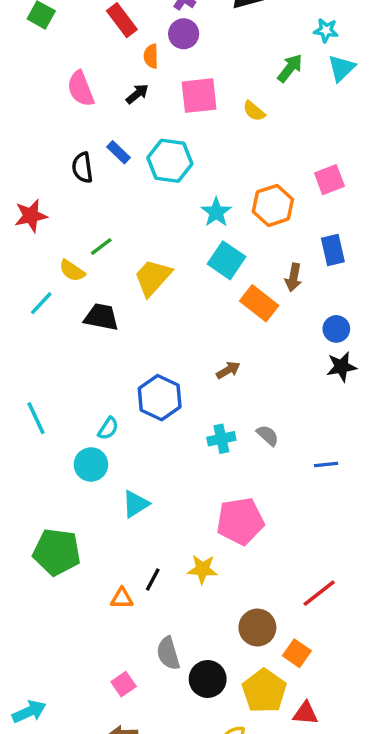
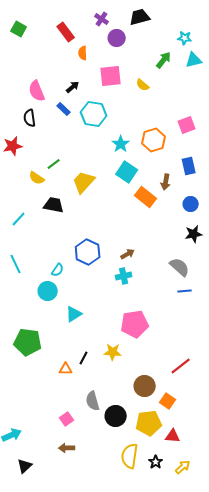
purple circle: (184, 34) -> (117, 38), moved
cyan triangle: (341, 68) -> (194, 60), turned 30
pink semicircle: (81, 89) -> (37, 91), moved
black arrow: (137, 94) -> (73, 87), moved
black semicircle: (82, 168) -> (30, 118), moved
cyan line: (41, 303) -> (19, 219), moved
blue circle: (336, 329) -> (191, 204), moved
brown arrow: (228, 370) -> (128, 254), moved
gray semicircle: (268, 435) -> (180, 267), moved, size x1.5
yellow pentagon: (264, 691) -> (149, 423), turned 30

